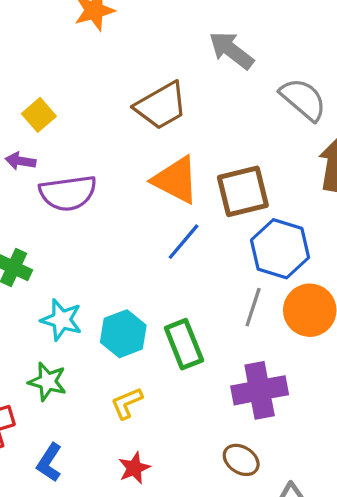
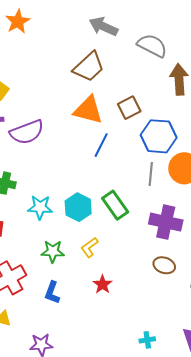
brown trapezoid: (161, 106) -> (89, 67), moved
brown square: (243, 191) -> (129, 108), size x0.7
green star: (47, 382) -> (53, 251), moved
purple cross: (260, 390) -> (166, 222), turned 36

